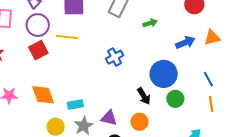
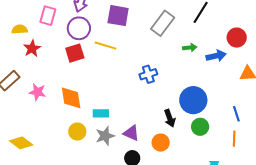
blue arrow: (185, 42) -> (216, 56), moved

